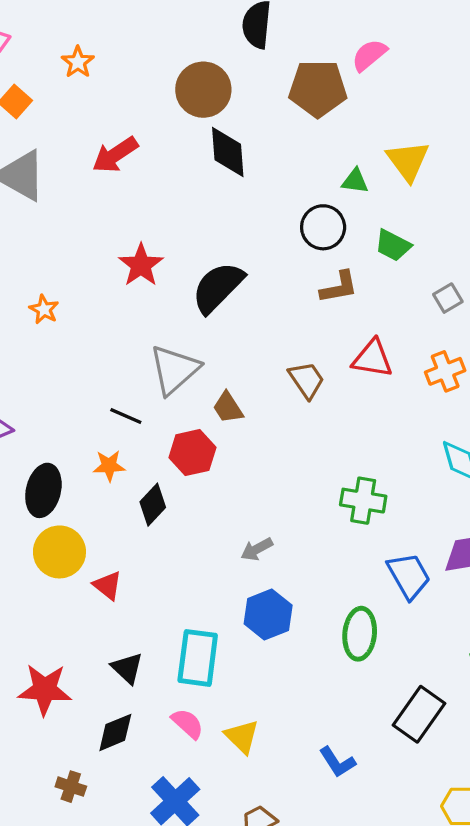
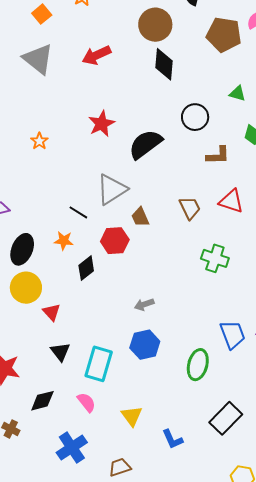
black circle: (323, 227) -> (195, 117), moved
green cross: (363, 501) -> (215, 258), moved
black triangle: (127, 668) -> (60, 352), moved
yellow triangle: (242, 737) -> (132, 416), moved

